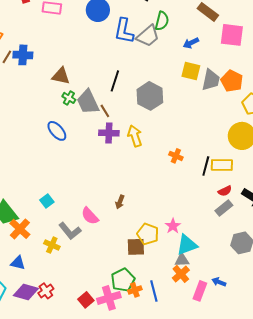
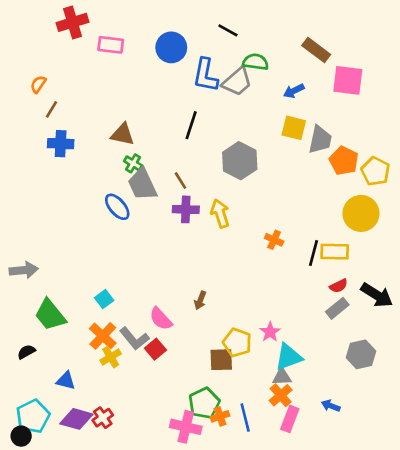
green semicircle: (162, 21) -> (256, 62), turned -96
blue cross: (23, 55) -> (61, 144), moved
black line: (115, 81) -> (191, 125), moved
orange pentagon: (232, 81) -> (344, 161), moved
gray trapezoid: (88, 102) -> (142, 184), moved
orange cross: (20, 229) -> (103, 336), moved
yellow cross: (52, 245) -> (111, 357), turned 35
pink rectangle: (200, 291) -> (290, 419), moved
pink cross: (109, 298) -> (186, 427), turned 30
red square: (86, 300) -> (155, 349), moved

